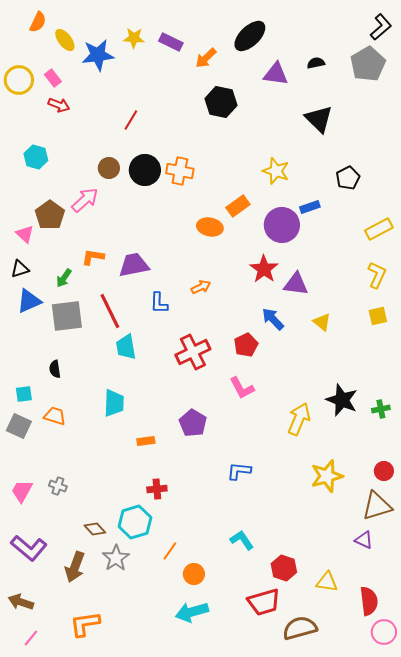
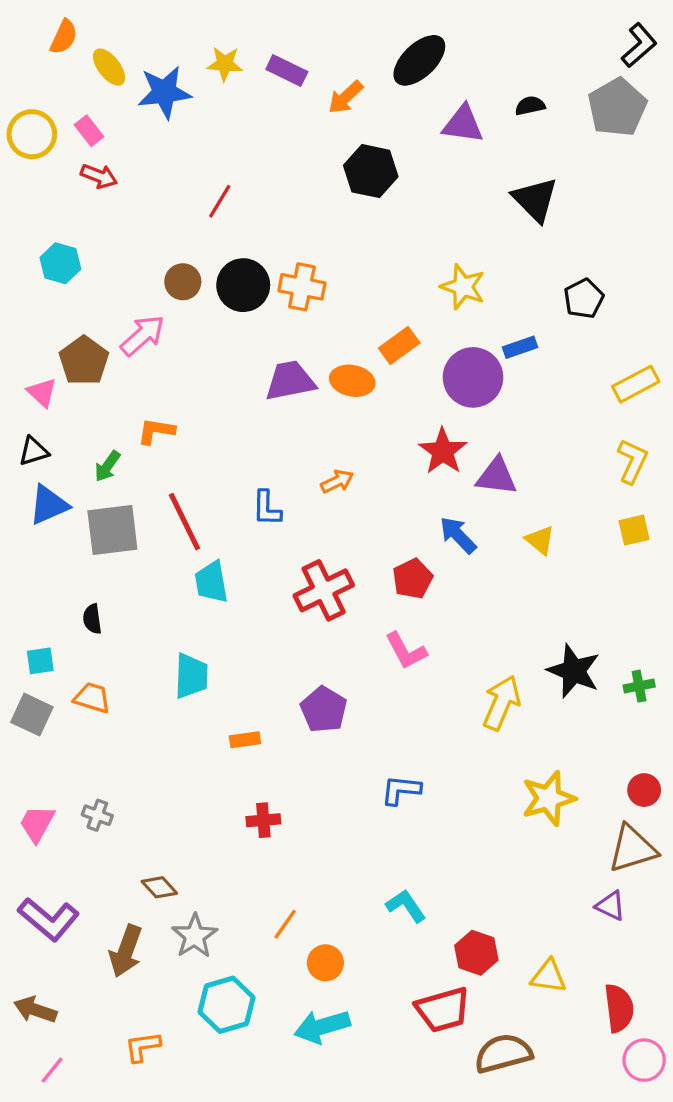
purple trapezoid: (134, 265) -> (290, 381), moved
cyan hexagon: (135, 522) -> (226, 1005), moved
orange L-shape: (85, 624) -> (143, 1047), size x0.7

